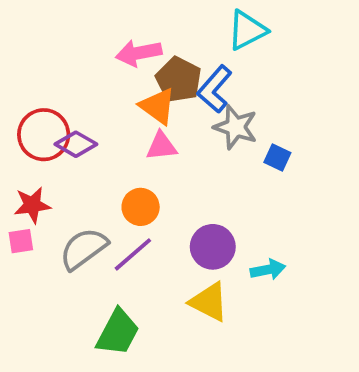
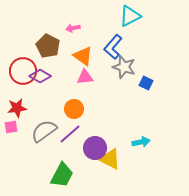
pink arrow: (139, 53) -> (73, 28), size x0.6
brown pentagon: (179, 80) -> (48, 46), moved
purple circle: (213, 247) -> (95, 148), moved

